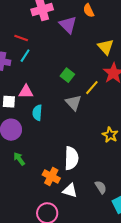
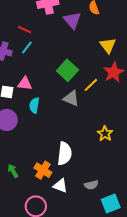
green square: (67, 75) -> (67, 70), size x1.5
gray triangle: (73, 103) -> (71, 98), turned -30
green arrow: (19, 159) -> (13, 171), moved
gray semicircle: (101, 187) -> (91, 185), turned 104

